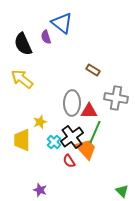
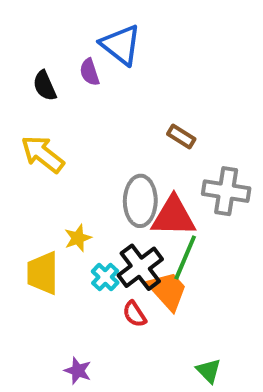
black semicircle: (23, 44) -> (45, 86), size x0.7
red triangle: (89, 111) -> (173, 216), size x1.4
green triangle: (122, 191) -> (209, 371), moved

